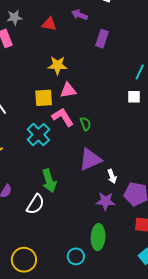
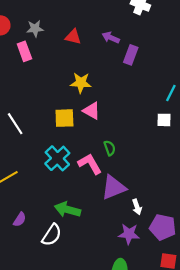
purple arrow: (79, 15) -> (111, 38), moved
pink triangle: (68, 90) -> (92, 111), turned 36
pink L-shape: (63, 117) -> (90, 164), moved
green arrow: (49, 181) -> (68, 210), turned 120

